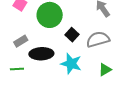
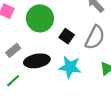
gray semicircle: (98, 39) -> (95, 37), turned 140
green line: (17, 69) -> (13, 81), turned -32

